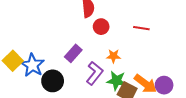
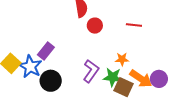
purple rectangle: (73, 53) -> (46, 51), moved
orange star: (114, 56) -> (122, 59), moved

